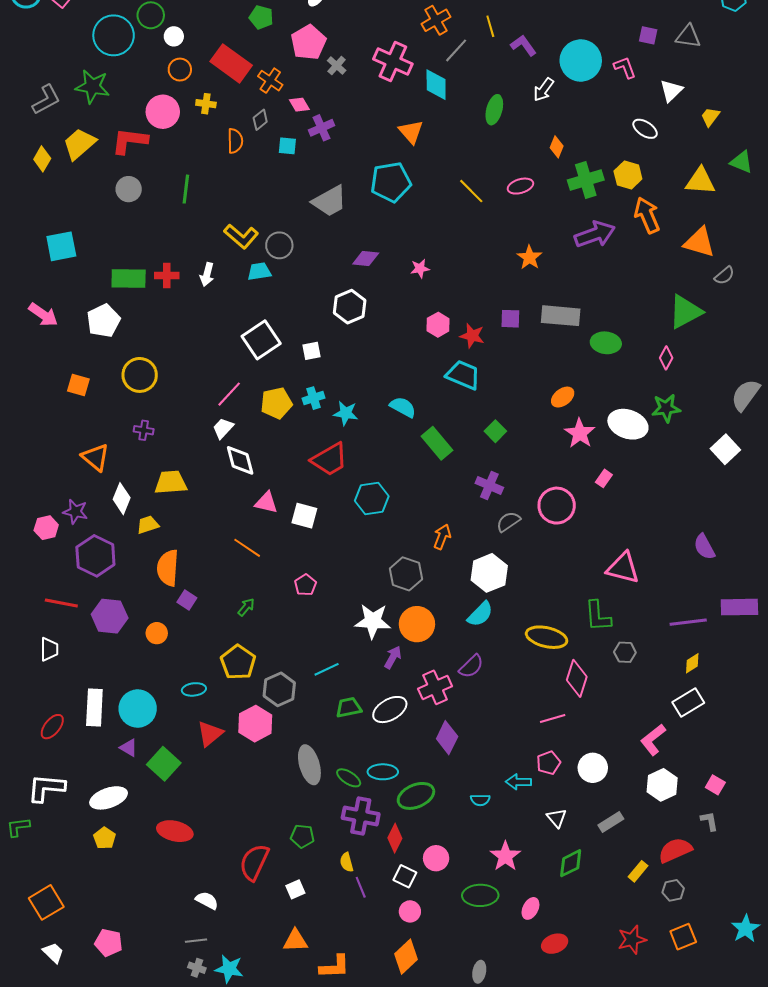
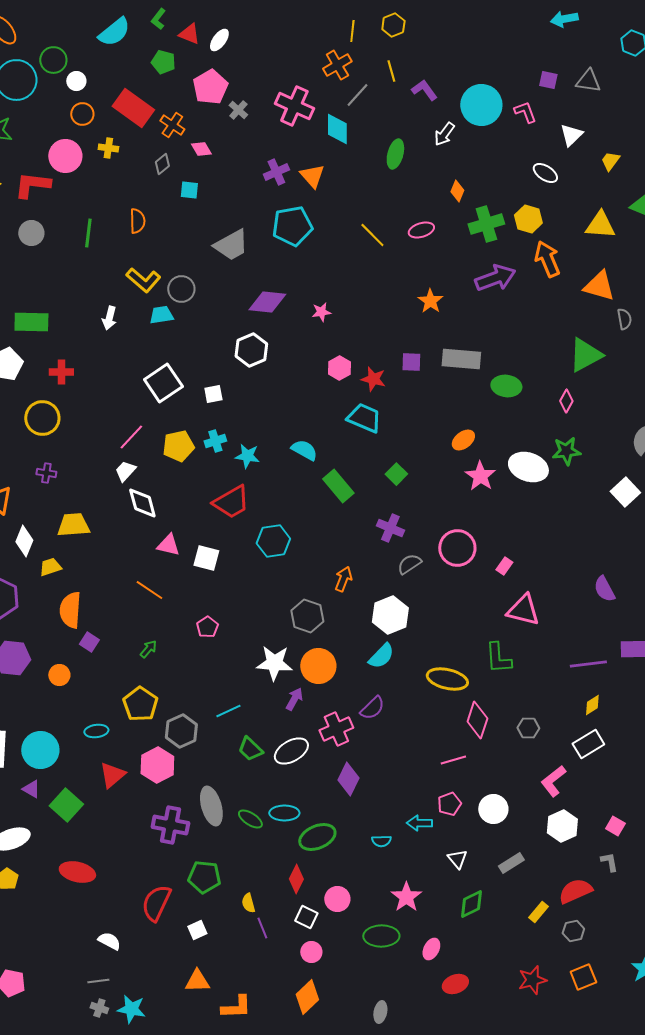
purple cross: (322, 128) -> (276, 172), moved
orange semicircle: (235, 141) -> (137, 221), moved
purple diamond: (366, 258) -> (267, 302), size x1.4
red cross: (167, 275) -> (61, 372), moved
gray semicircle: (724, 275) -> (624, 319), turned -60
pink rectangle: (604, 478) -> (504, 566), moved
gray hexagon: (625, 652) -> (528, 728), moved
green trapezoid: (349, 708) -> (250, 749), turned -124
purple cross: (361, 816) -> (170, 825), moved
green pentagon: (302, 836) -> (204, 877), size x1.4

